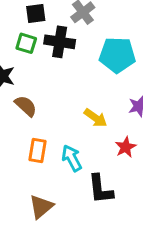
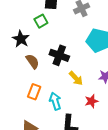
black cross: (60, 42) -> (59, 55), moved
green square: (26, 43) -> (41, 21), turned 32

